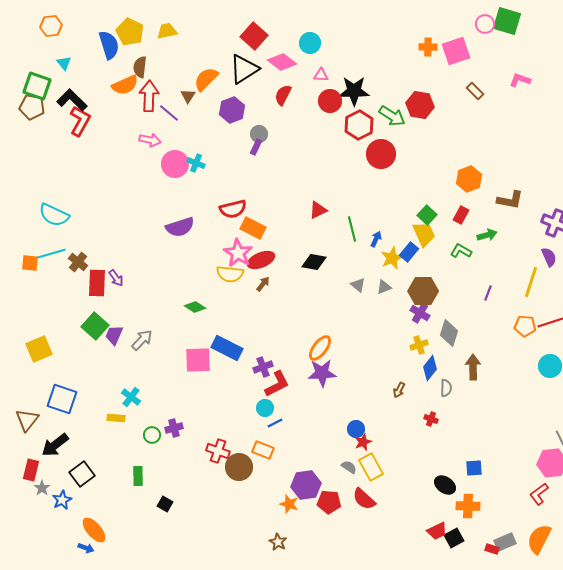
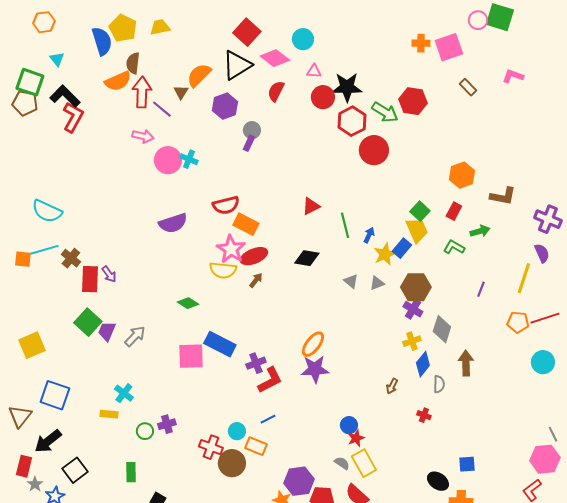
cyan circle: (265, 408) -> (237, 431), moved

